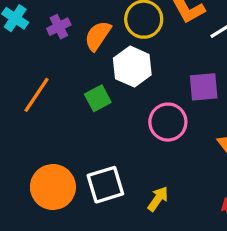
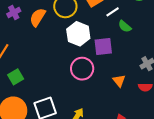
white hexagon: (132, 67) -> (78, 34), moved
green square: (98, 98) -> (16, 77), moved

